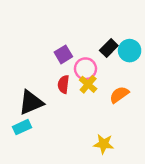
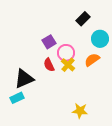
black rectangle: (109, 48) -> (83, 19), moved
red semicircle: (63, 84) -> (49, 65), turned -32
orange semicircle: (119, 95) -> (92, 60), moved

